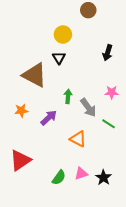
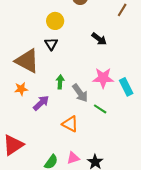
black arrow: (108, 53) -> (99, 39), turned -70
pink star: (112, 92) -> (103, 78), size x1.5
orange star: (21, 111) -> (21, 89), moved

